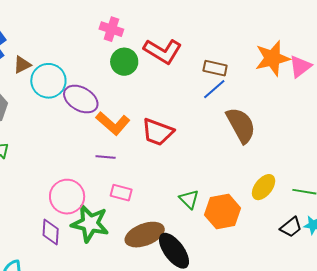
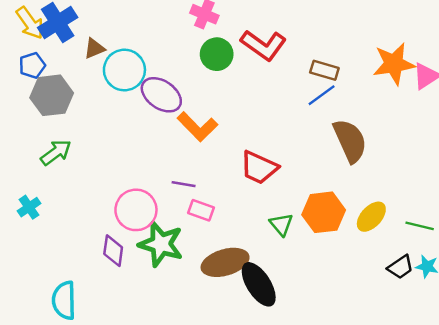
red trapezoid: (158, 132) -> (259, 167), moved
purple line: (106, 157) -> (184, 184), moved
orange hexagon: (223, 212) -> (324, 212), moved

